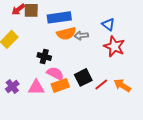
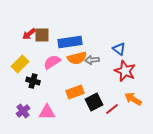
black cross: (44, 56) -> (33, 81), moved
pink semicircle: (55, 73) -> (52, 62), moved, turned -60
orange rectangle: (60, 85) -> (75, 92), moved
orange arrow: (122, 85) -> (133, 99), moved

